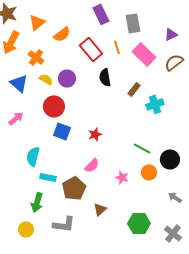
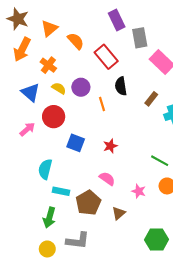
gray rectangle: (133, 23) -> (140, 38), moved
orange semicircle: (62, 34) -> (76, 41), turned -96
orange line: (117, 47) -> (102, 104), moved
red circle: (54, 106) -> (54, 117), moved
pink semicircle: (92, 165) -> (107, 179), turned -98
brown triangle: (100, 209) -> (119, 213), moved
yellow circle: (26, 229) -> (47, 249), moved

